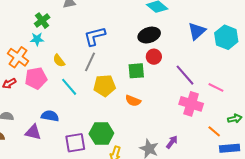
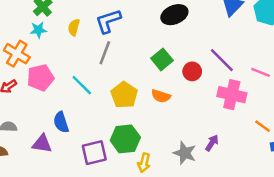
red circle: (154, 57) -> (192, 71), moved
yellow semicircle: (59, 61) -> (74, 27), moved, turned 56
green square: (136, 71) -> (162, 59), turned -30
yellow pentagon: (105, 86) -> (124, 95), moved, turned -30
blue semicircle: (50, 116) -> (61, 122), turned -114

